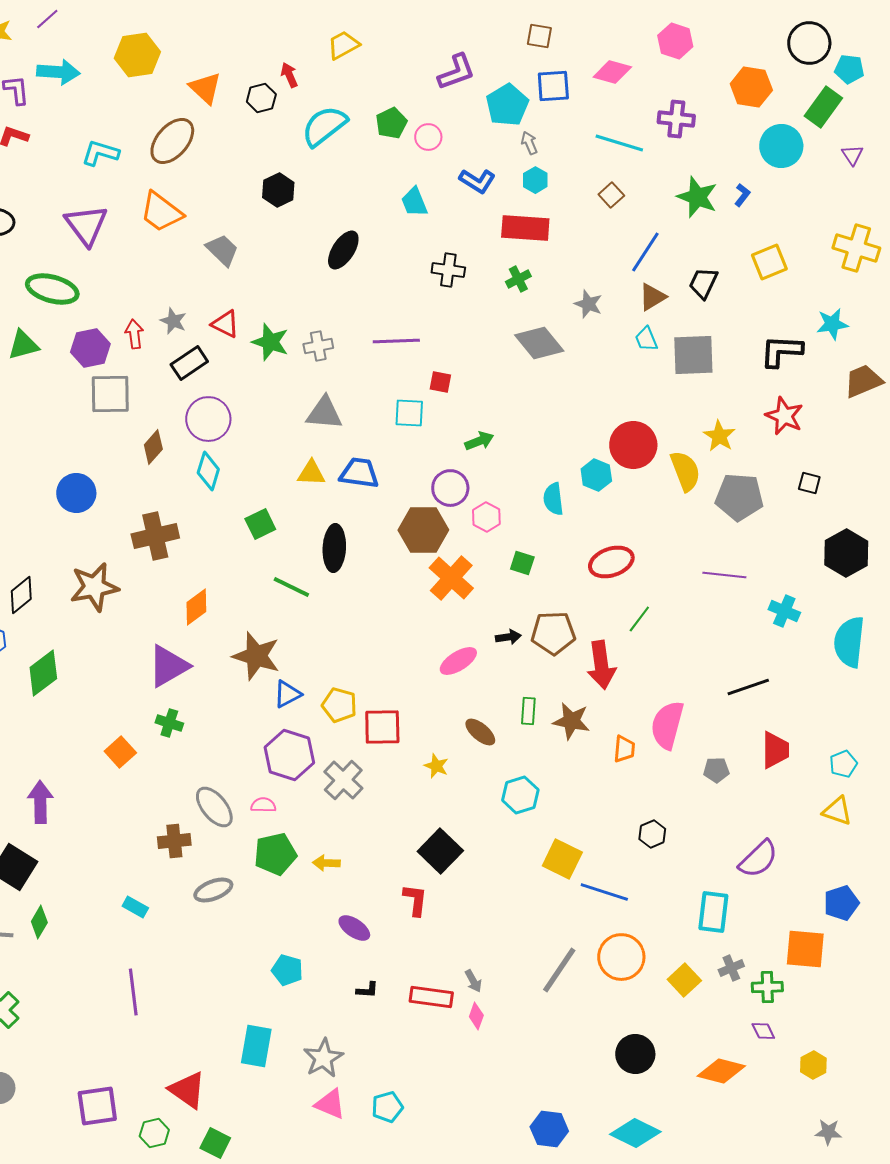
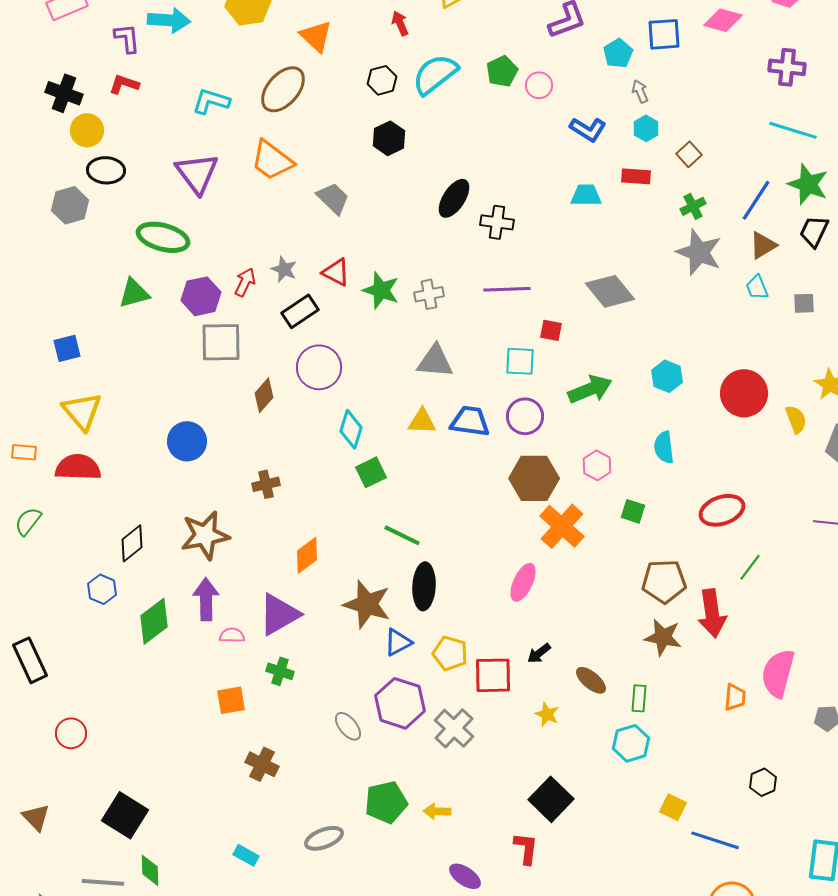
black hexagon: (261, 98) -> (382, 80), moved
cyan pentagon: (507, 105) -> (618, 53), size x0.7
cyan line: (619, 143) -> (793, 130), moved
brown square: (611, 195) -> (689, 154), moved
green star: (697, 197) -> (808, 184), moved
cyan trapezoid: (414, 202) -> (586, 195), moved, turned 112
red rectangle: (525, 228) -> (636, 176), size x0.6
black cross: (448, 270) -> (497, 222), moved
green cross: (518, 279) -> (693, 206), moved
gray star: (588, 304) -> (699, 252), size x1.6
red arrow: (134, 334) -> (245, 282), turned 32
gray diamond: (539, 343) -> (610, 291), moved
gray square: (693, 355) -> (804, 303), size x0.5
green arrow: (479, 441) -> (590, 389), size x1.5
cyan diamond: (208, 471) -> (351, 429), moved
yellow semicircle: (685, 471) -> (796, 419), size x0.7
cyan hexagon: (596, 475) -> (667, 376), moved
purple circle: (450, 488) -> (525, 416), moved
brown cross: (155, 536) -> (266, 484), size x0.6
black ellipse: (334, 548) -> (424, 586), moved
black arrow: (508, 637) -> (539, 653), moved, turned 150
pink ellipse: (458, 661) -> (523, 582), moved, turned -33
green rectangle: (528, 711) -> (639, 698), moved
brown star: (571, 721) -> (663, 637), moved
orange square: (120, 752) -> (231, 700), turned 32
purple arrow: (40, 802) -> (206, 599), moved
pink semicircle: (263, 805) -> (232, 635), moved
gray ellipse: (214, 807) -> (348, 726), moved, size x0.7
brown cross: (174, 841) -> (262, 764), moved, turned 32
yellow square: (562, 859) -> (673, 807), size x0.7
green diamond: (39, 922) -> (150, 870), turned -32

